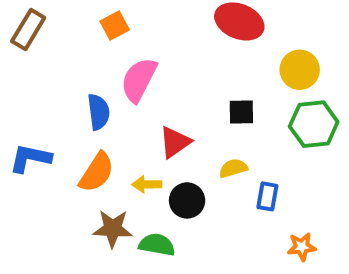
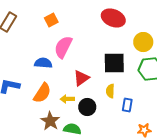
blue semicircle: (99, 112) -> (43, 63), turned -78
black square: (241, 112) -> (114, 63), size x1.6
yellow semicircle: (233, 168) -> (110, 91), turned -72
brown star: (113, 229) -> (50, 121), turned 30

